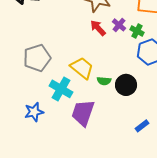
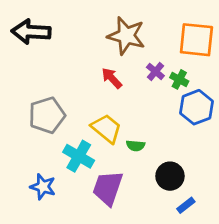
red arrow: (98, 28) -> (112, 78), moved
black circle: (126, 85) -> (170, 176), moved
blue star: (34, 112) -> (43, 187), turned 30

